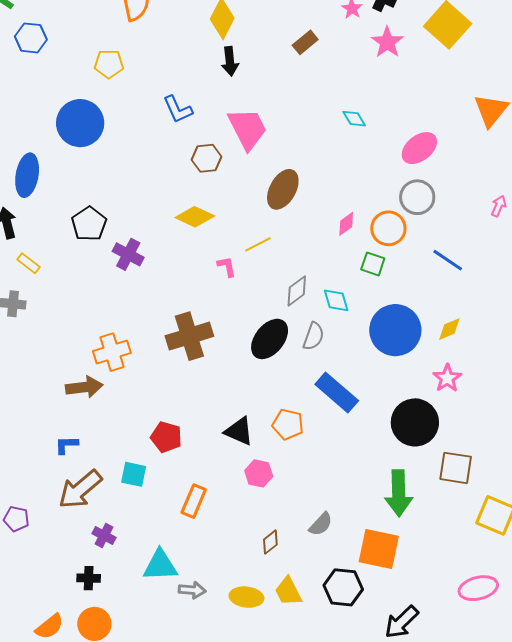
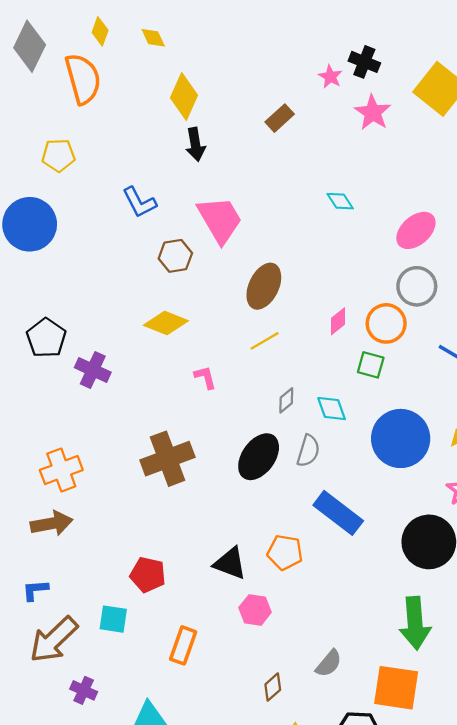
yellow line: (258, 244) -> (265, 341), moved
gray diamond: (297, 291) -> (286, 400), size x0.7
orange cross: (112, 352) -> (61, 470), moved

